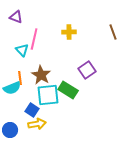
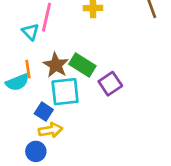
purple square: (87, 70) -> (110, 84), moved
green rectangle: (68, 90) -> (82, 65), moved
blue circle: (10, 130) -> (36, 151), moved

